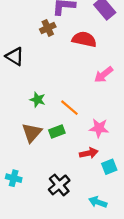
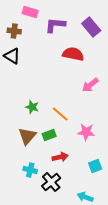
brown cross: (48, 28) -> (14, 31), moved, turned 32
black triangle: (15, 56) -> (12, 56), moved
red arrow: (89, 153) -> (60, 157), moved
cyan cross: (14, 178) -> (30, 170), moved

